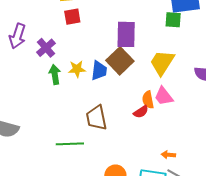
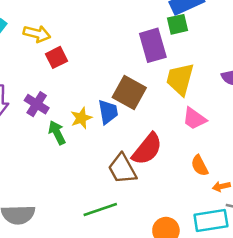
purple rectangle: (126, 34) -> (153, 45), moved
orange semicircle: (148, 100) -> (200, 166), moved
red semicircle: (141, 112) -> (147, 149), moved, size x1.8

